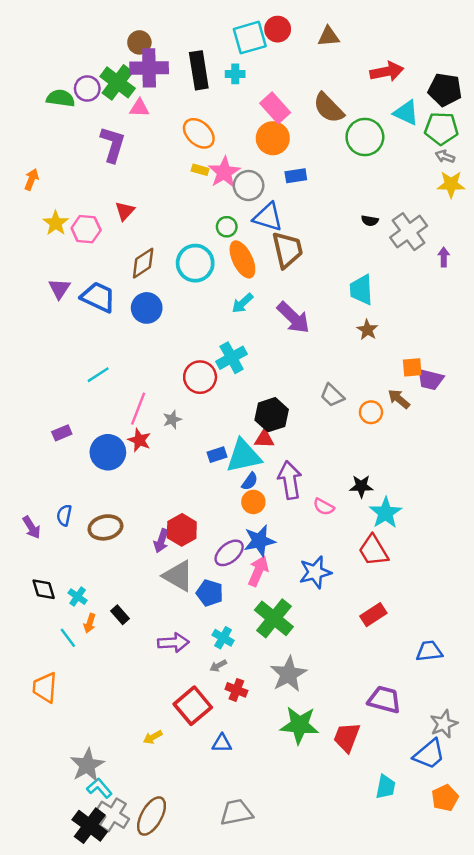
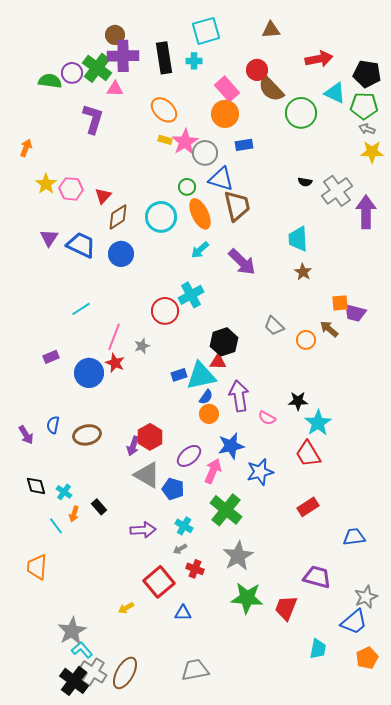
red circle: (278, 29) -> (257, 70), moved
red triangle: (125, 211) -> (103, 196), moved
purple arrow: (444, 257) -> (366, 212), size x2.0
blue star: (259, 541) -> (231, 446), moved

